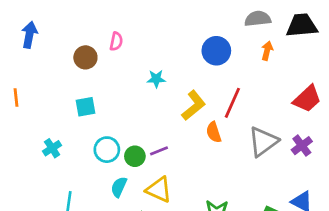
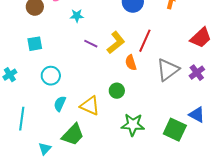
cyan star: (156, 79) -> (77, 16), moved
purple line: (159, 151) -> (91, 44), moved, turned 48
green circle: (135, 156) -> (117, 91), moved

